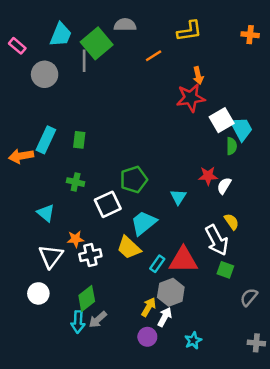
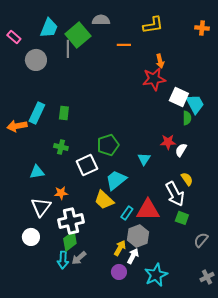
orange line: (154, 56) -> (124, 45), turned 32
white square: (222, 120) -> (179, 97), turned -36
cyan triangle: (46, 213) -> (37, 172), turned -49
white cross: (90, 255) -> (71, 221), moved, size x1.4
cyan star: (193, 341) -> (156, 275), size x1.6
gray cross: (256, 343) -> (207, 277), turned -32

